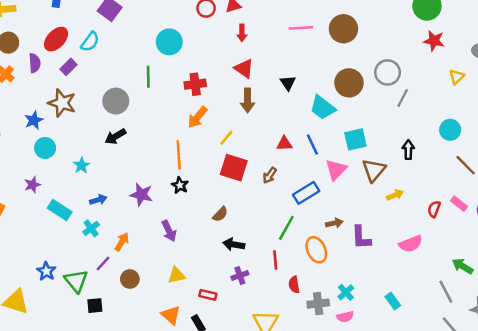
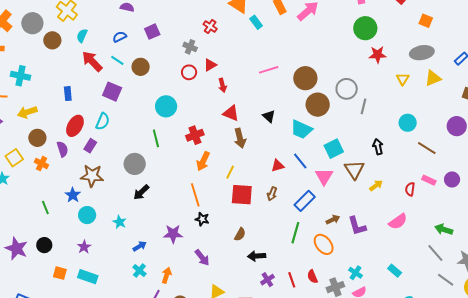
brown circle: (343, 29) -> (305, 78), moved
cyan rectangle: (60, 210) -> (88, 277), moved
red line: (275, 260) -> (292, 280), moved

